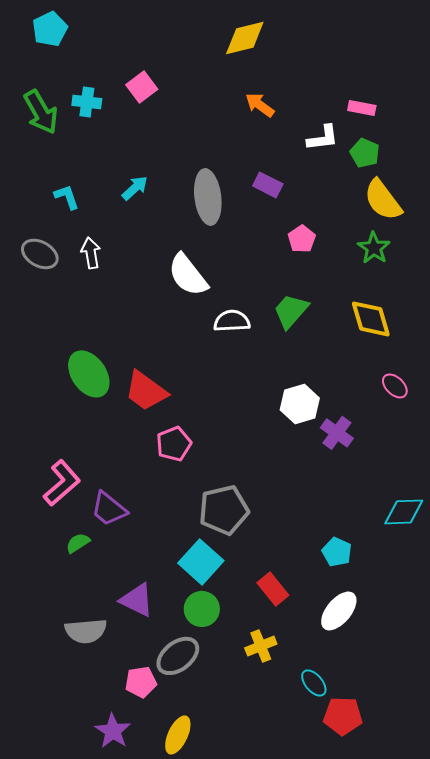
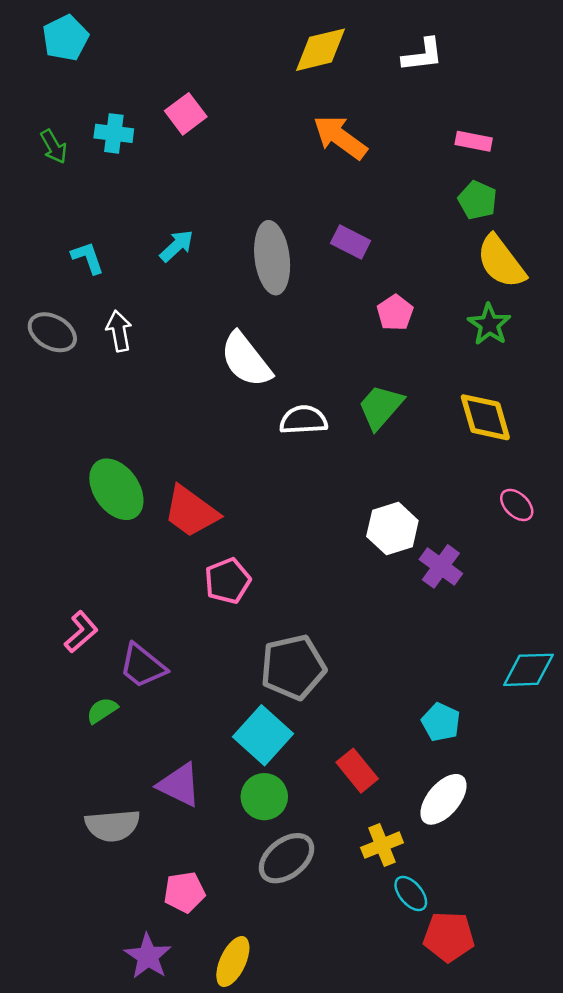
orange arrow: (260, 105) -> (340, 137), size x1.4
green arrow: (41, 112) -> (54, 147), size x0.6
white L-shape: (323, 138) -> (423, 55), moved
pink L-shape: (62, 483) -> (81, 632), size x0.7
yellow cross: (261, 646) -> (382, 845), moved
gray ellipse: (178, 656) -> (286, 858), moved

